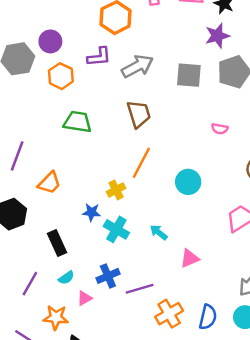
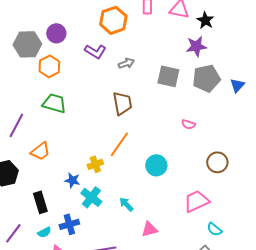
purple L-shape: (99, 57) -> (95, 51), turned 30
gray arrow: (137, 66) -> (126, 63), size x0.6
orange hexagon: (61, 76) -> (49, 66), moved
green trapezoid: (77, 122) -> (54, 103), moved
blue cross: (108, 276) -> (69, 224), moved

